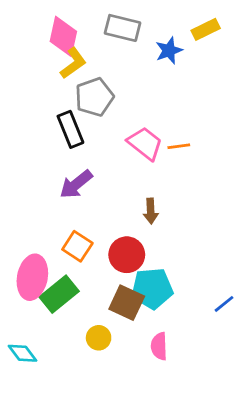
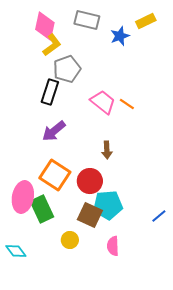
black rectangle: (70, 129) -> (50, 92), turned 40
orange line: (179, 146) -> (127, 104), turned 42
orange square: (77, 246) -> (55, 175), size x1.4
green rectangle: (59, 294) -> (42, 209), turned -76

